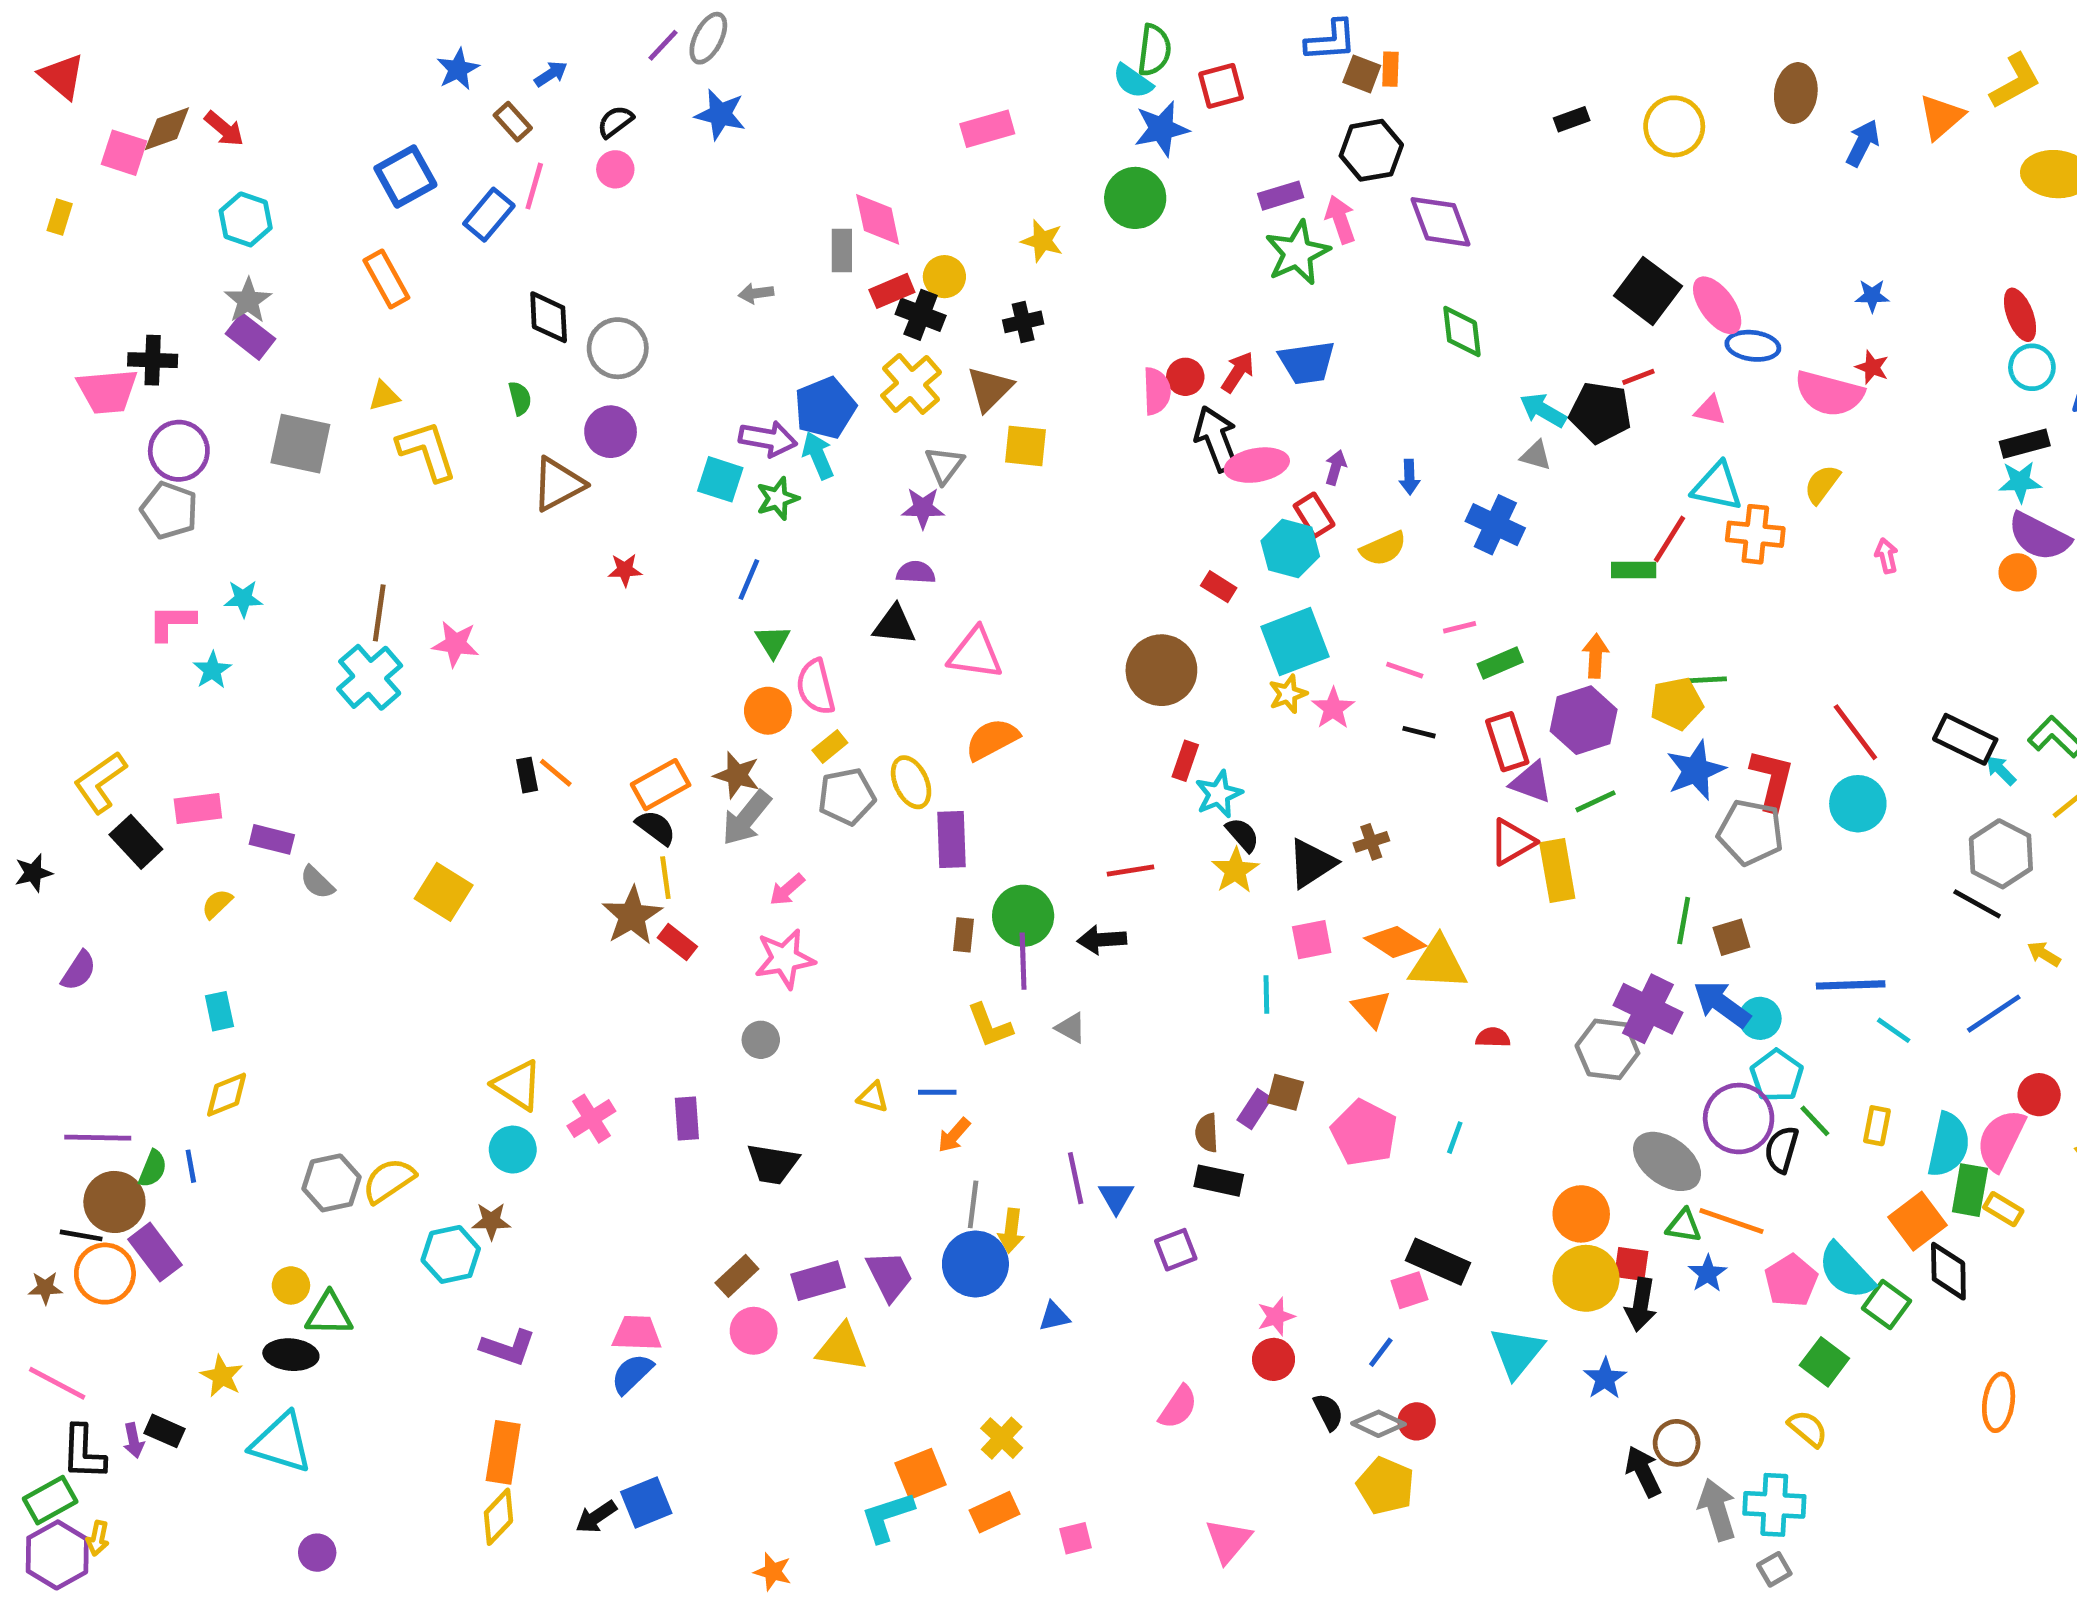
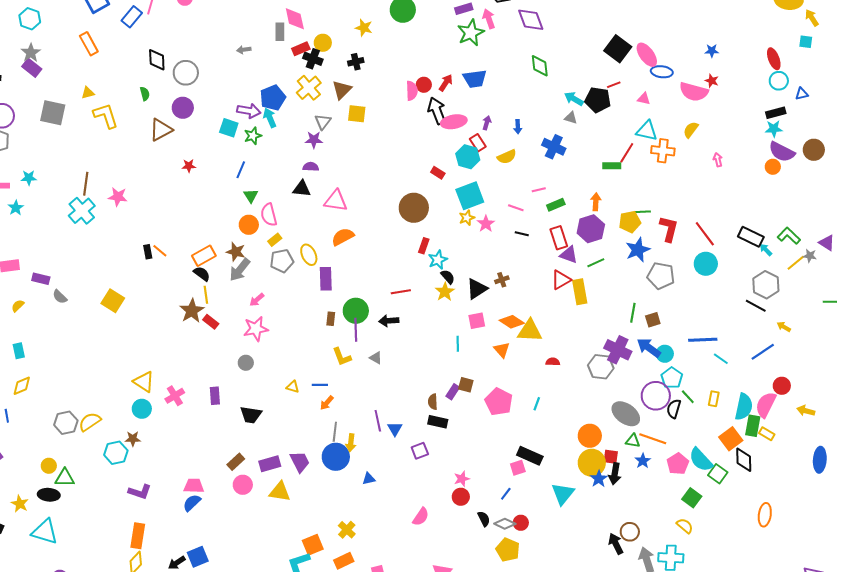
red L-shape: (1772, 780) -> (669, 229), moved
blue star: (1605, 1378) -> (599, 479), moved

